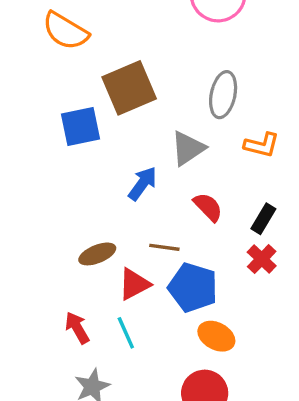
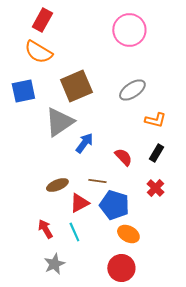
gray ellipse: (223, 95) -> (132, 90), turned 44
blue square: (81, 126) -> (23, 91), moved
gray triangle: (188, 148) -> (59, 122), moved, size x1.4
black rectangle: (263, 219) -> (156, 153), moved

